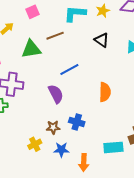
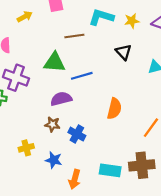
green triangle: (31, 49) -> (55, 62), moved
purple semicircle: (56, 94) -> (61, 99), turned -90
brown star: (53, 127) -> (52, 124), moved

